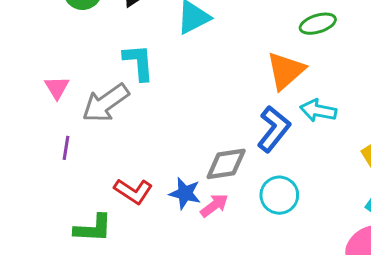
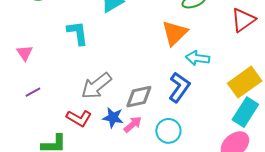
gray arrow: (106, 103) -> (96, 86), moved
blue L-shape: (274, 129) -> (179, 87), moved
purple line: (66, 148) -> (33, 92), turned 56
cyan circle: (279, 195) -> (168, 131), moved

